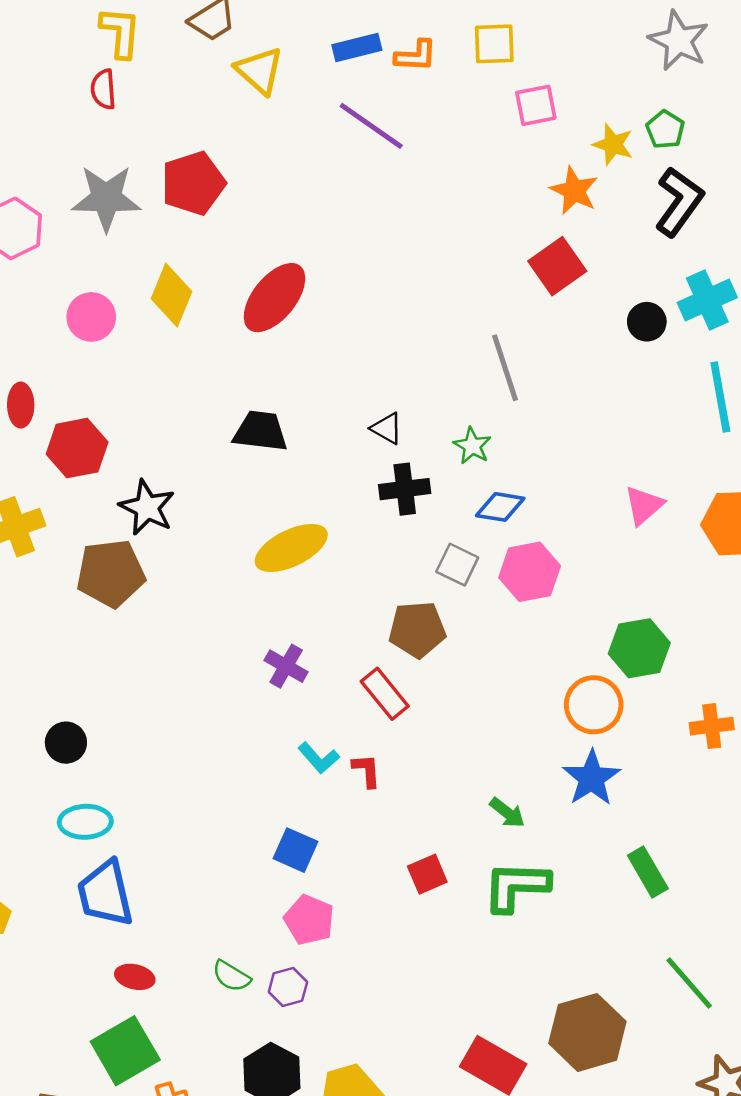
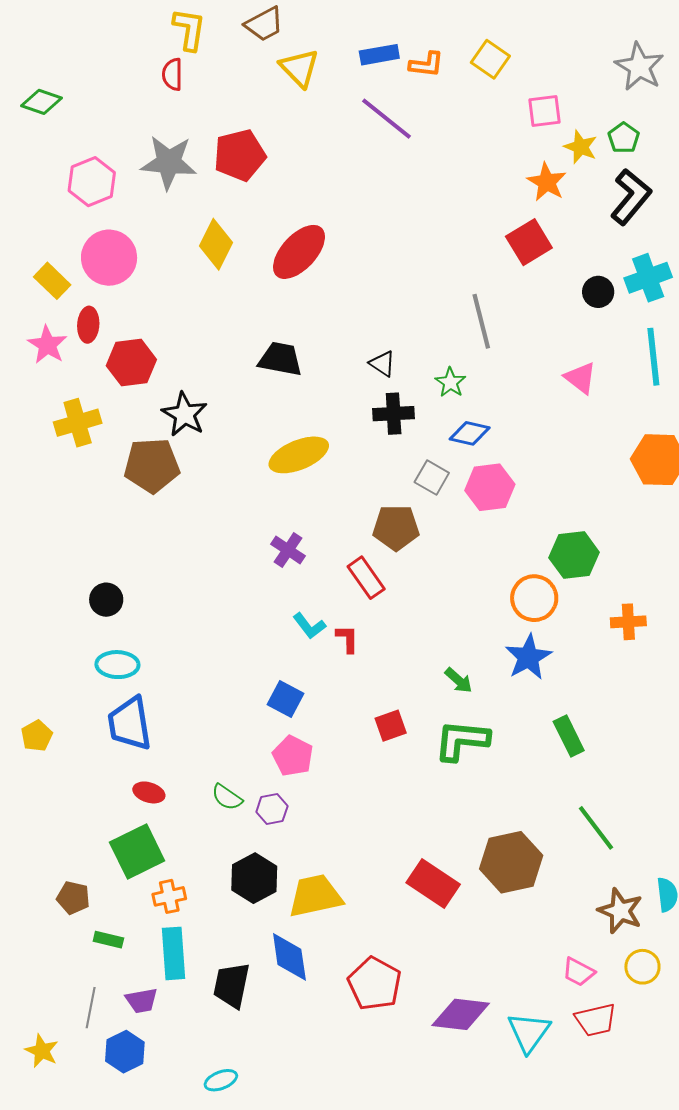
yellow square: (494, 44) -> (490, 59), turned 33
pink square: (536, 105) -> (545, 111), moved
pink circle: (91, 317) -> (109, 258), moved, size x1.4
pink triangle: (644, 505) -> (580, 378), moved, turned -45

